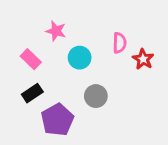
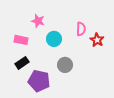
pink rectangle: (31, 59) -> (21, 40), turned -32
purple pentagon: (57, 120) -> (39, 81), turned -30

